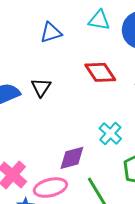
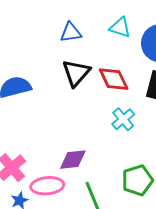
black triangle: (41, 87) -> (76, 73), moved, size x1.4
cyan cross: (110, 133) -> (123, 119), moved

